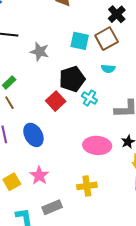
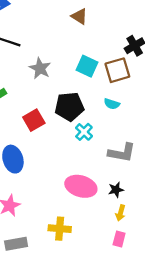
red square: (56, 101) -> (34, 120), moved

